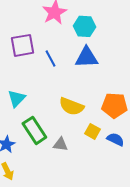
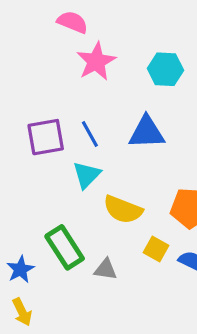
cyan hexagon: (84, 26) -> (165, 69), moved
purple square: (22, 45) -> (46, 137), moved
cyan triangle: (16, 98) -> (87, 175), moved

